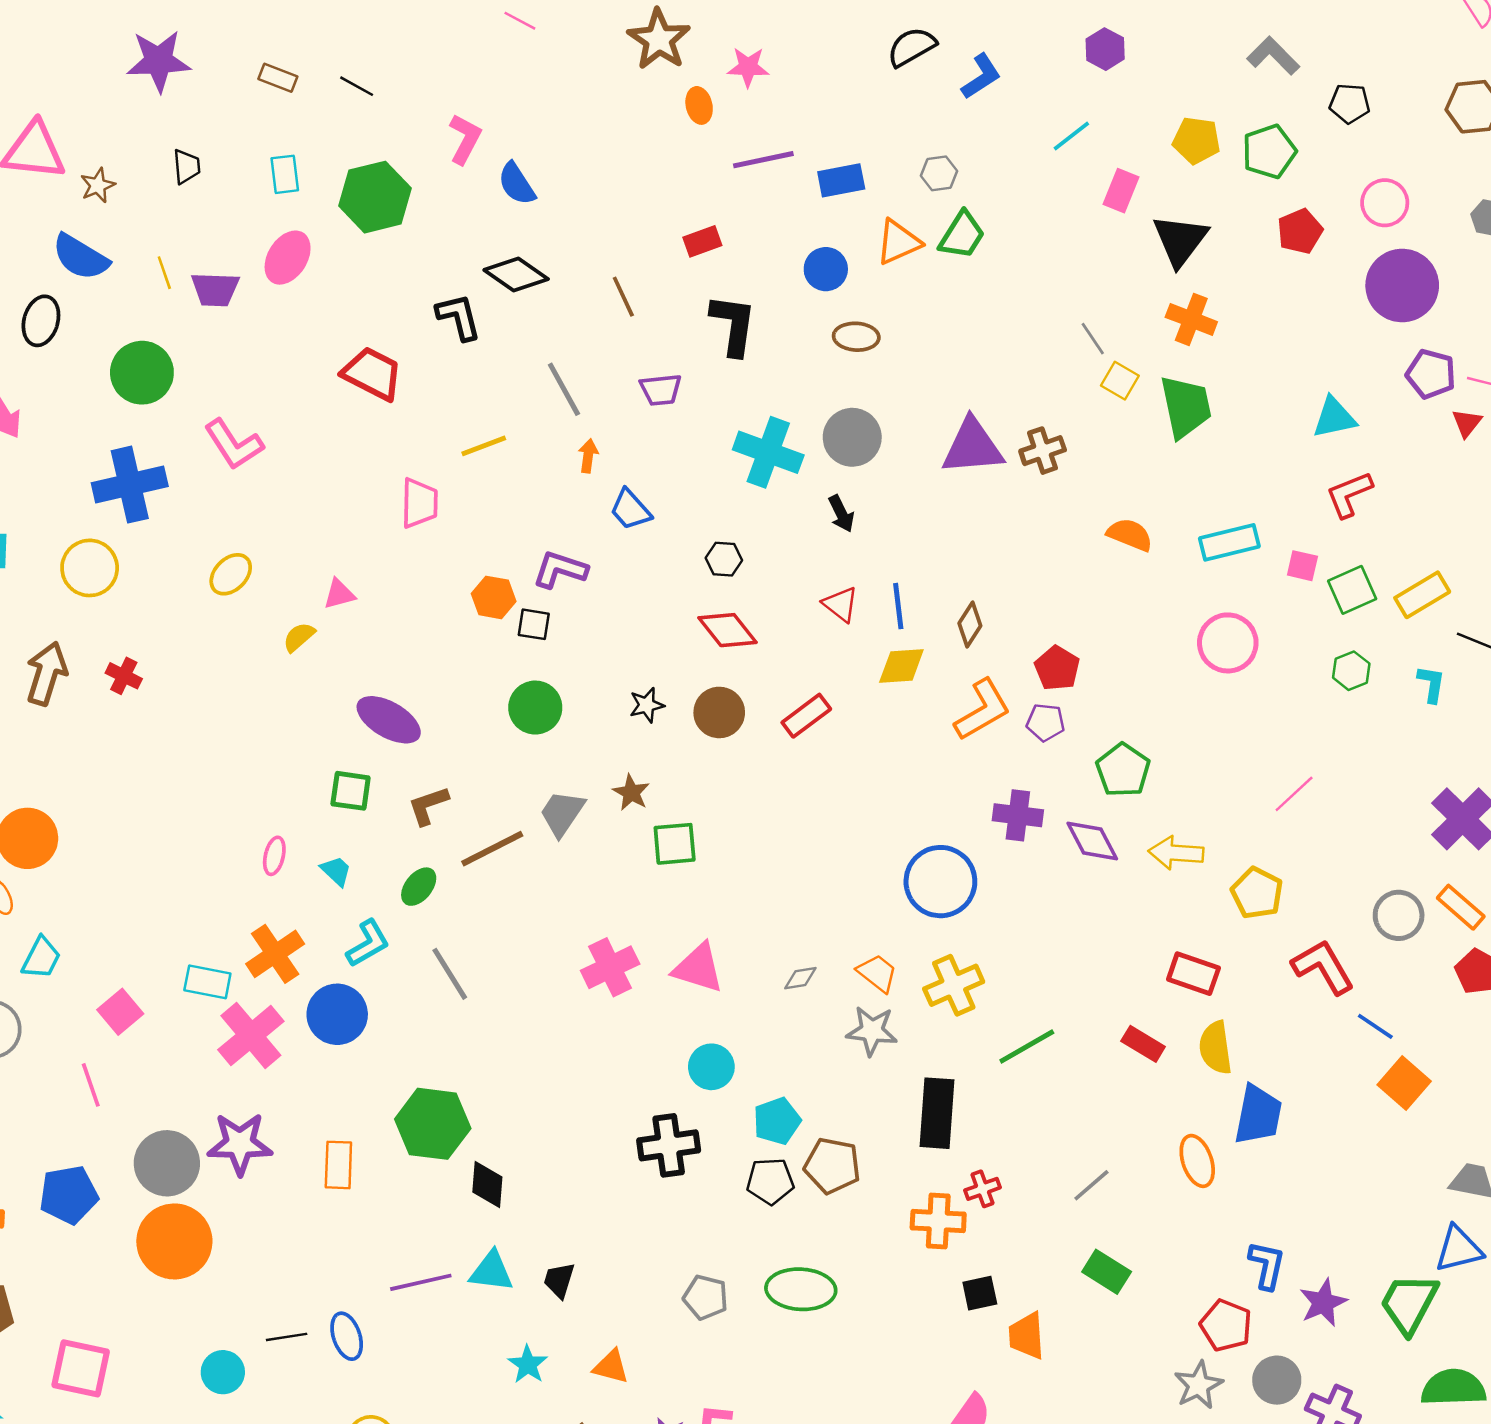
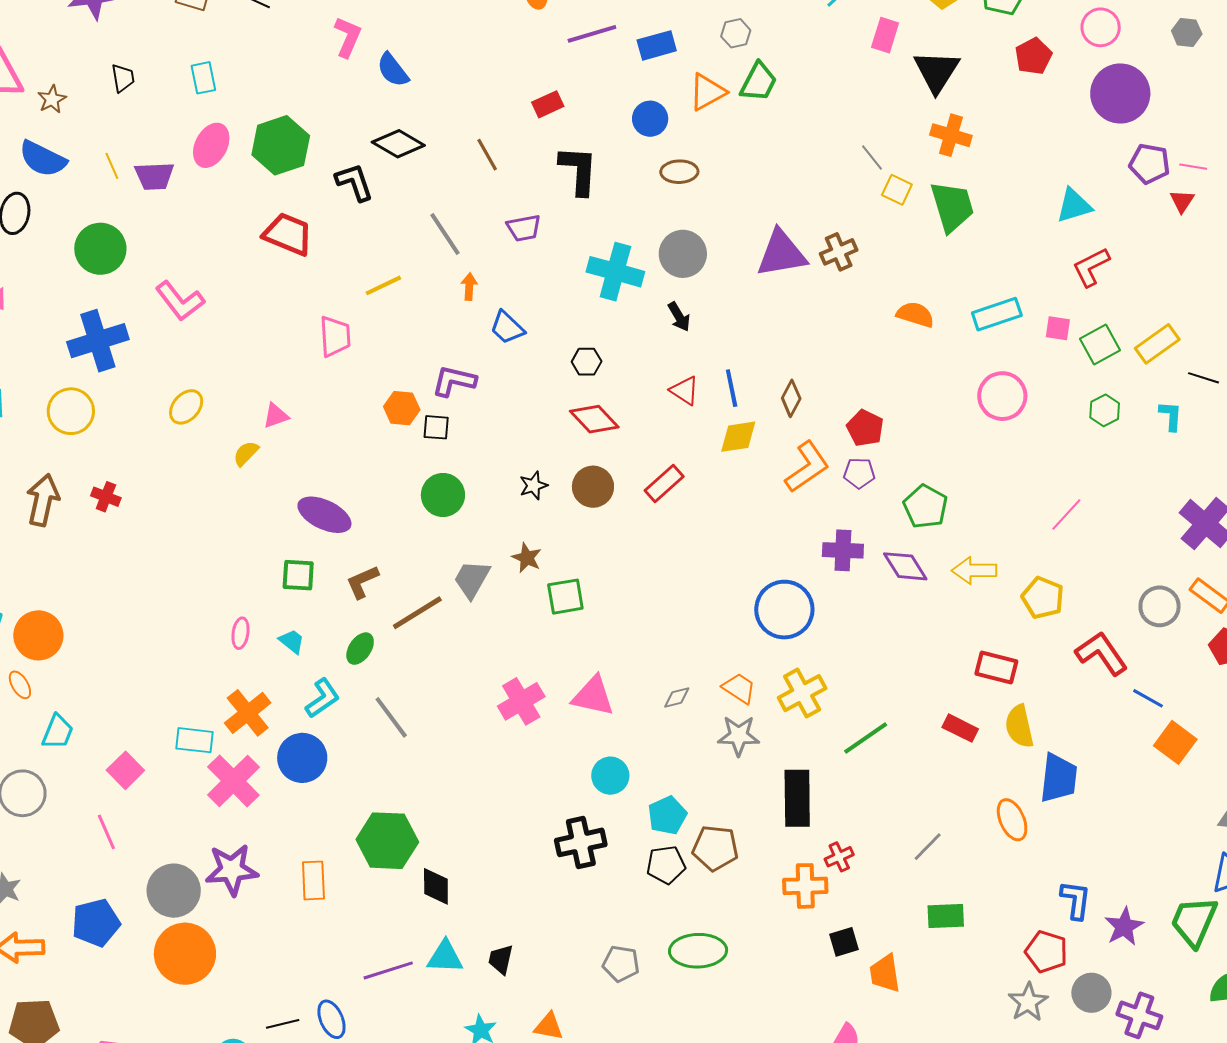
green hexagon: (375, 197) -> (281, 145), moved
green rectangle: (1107, 1272) -> (946, 916), turned -30

